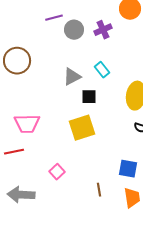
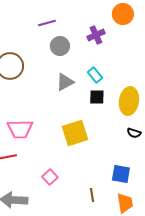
gray circle: (74, 30) -> (60, 46), moved
black square: (89, 97) -> (97, 97), moved

